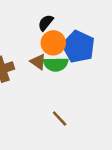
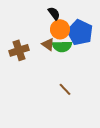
black semicircle: (46, 23) -> (54, 13), turned 104

